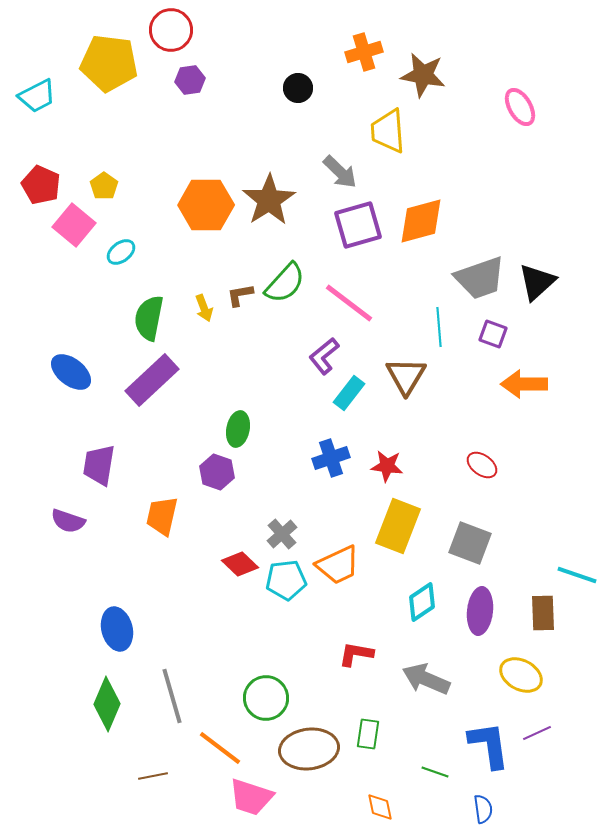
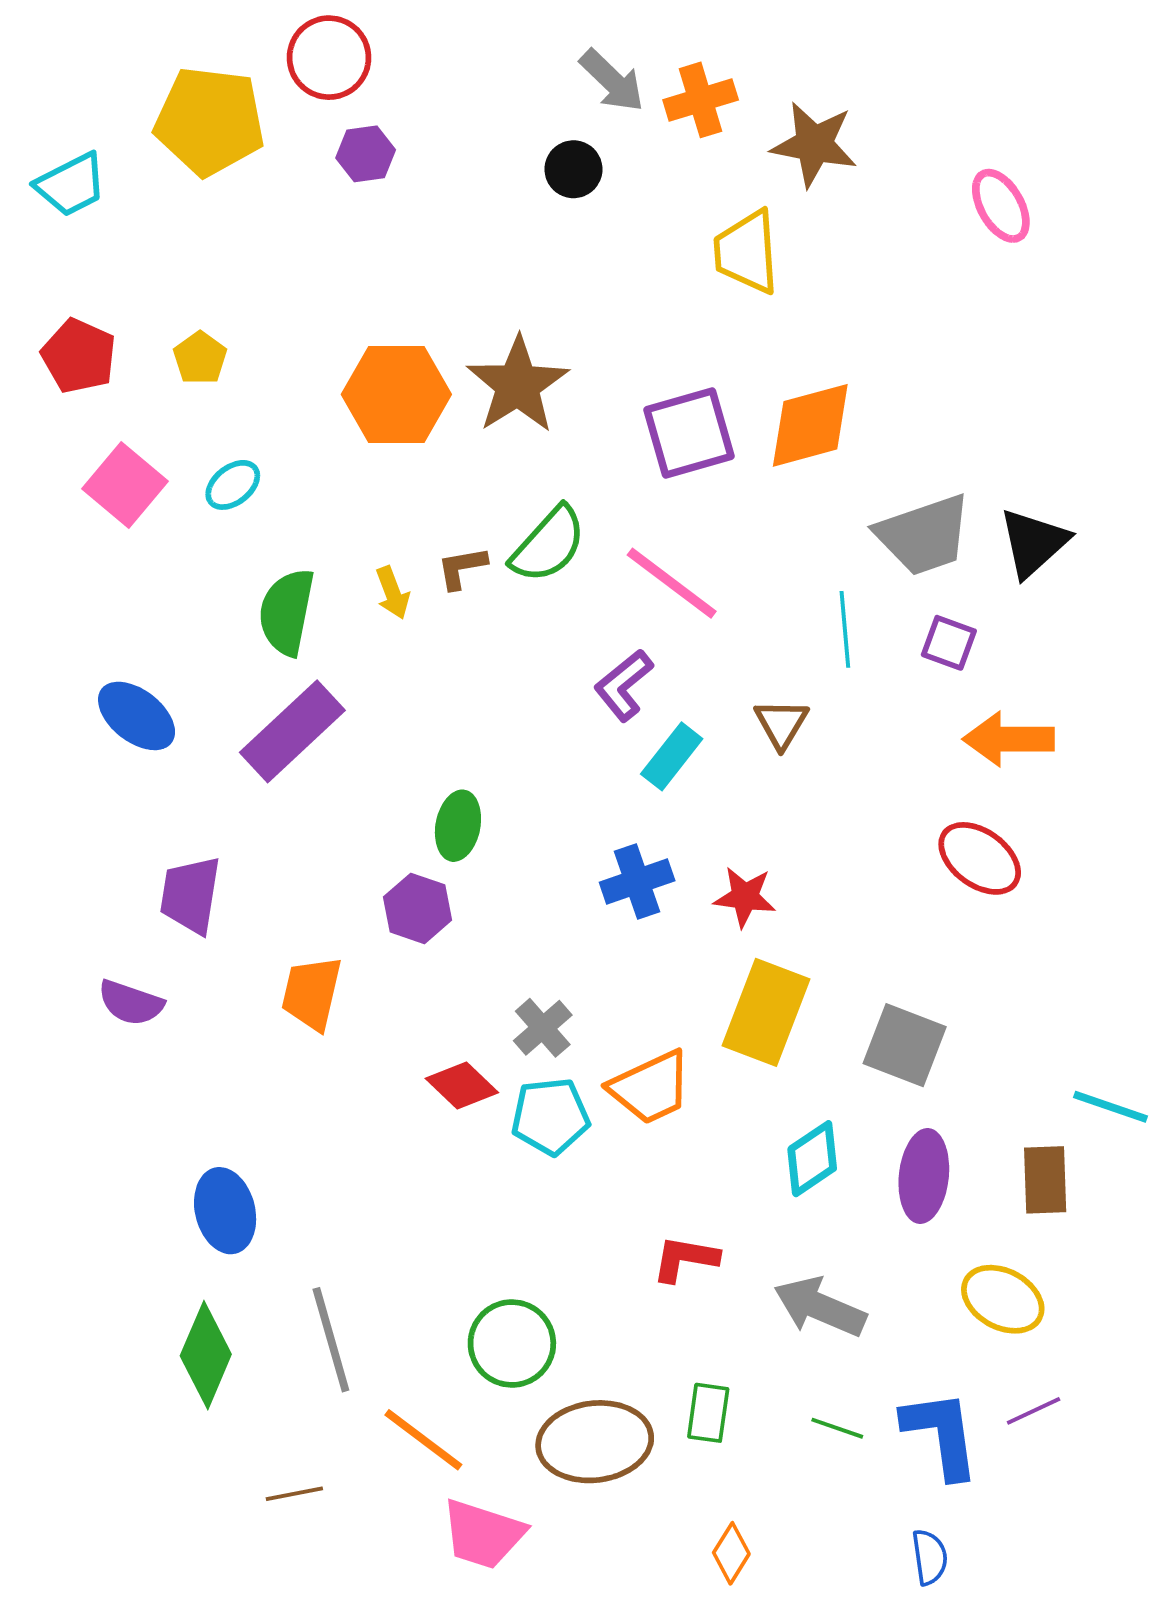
gray arrow: (340, 172) -> (612, 81), moved
pink square: (74, 225) -> (125, 485), moved
brown triangle: (406, 376) -> (781, 724), size x0.7
red ellipse: (482, 465) -> (980, 858), moved, size x1.4
green line: (435, 772) -> (837, 1428), moved
orange diamond: (380, 807) -> (731, 1553), turned 44

